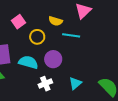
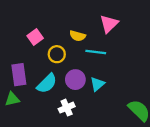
cyan semicircle: (28, 62) -> (47, 83), turned 120
cyan triangle: (75, 83) -> (97, 84), moved

